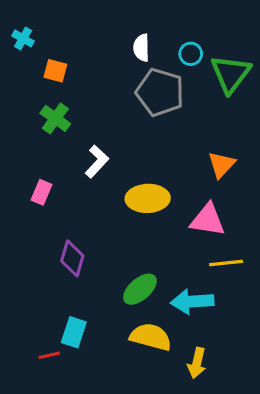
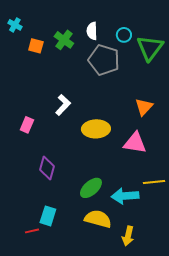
green cross: (55, 118) -> (64, 40), moved
yellow line: (226, 263) -> (154, 182), moved

